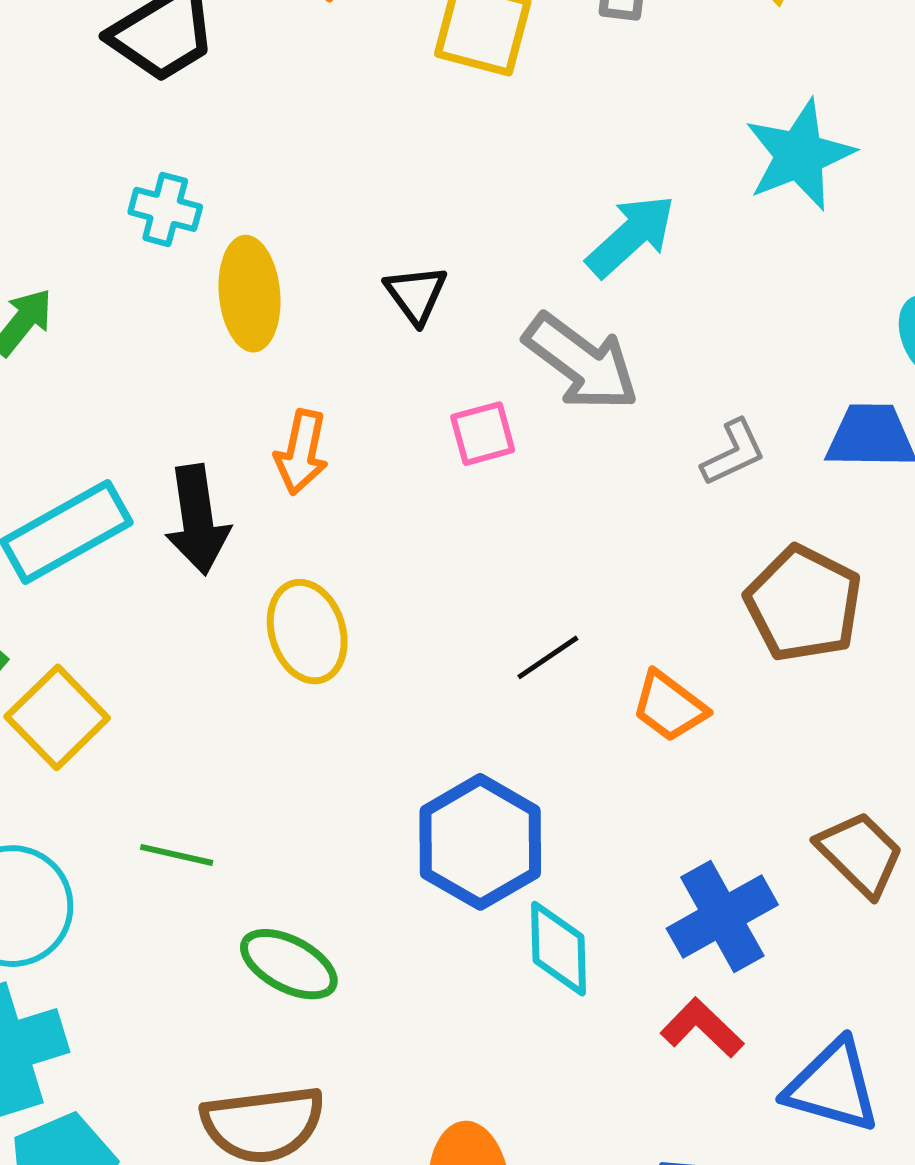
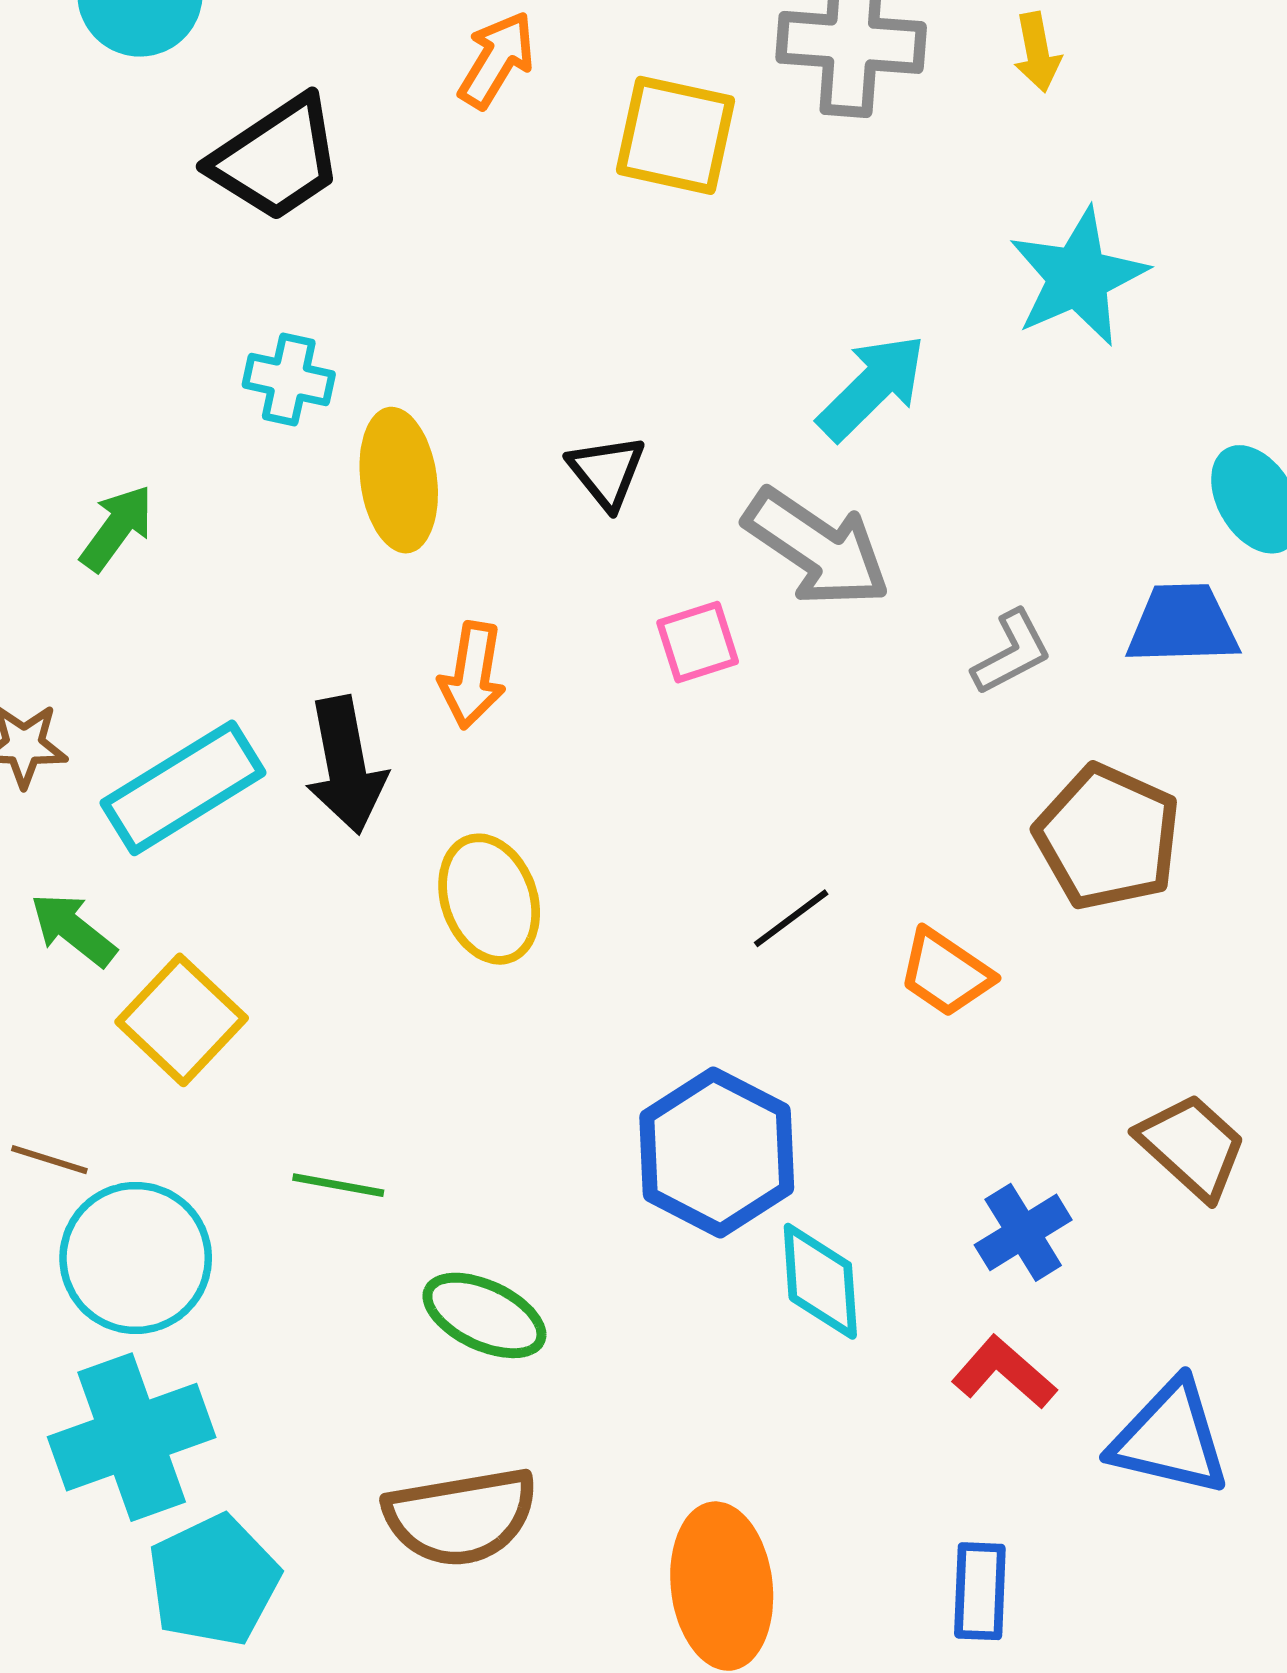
blue cross: (722, 917) -> (1023, 1232), size x0.7

